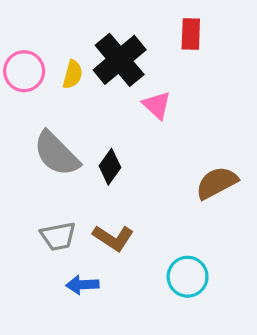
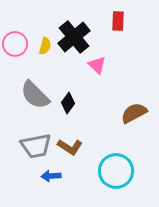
gray trapezoid: (58, 236) -> (36, 146), size x1.4
cyan circle: (188, 277) -> (116, 171), size x1.4

